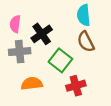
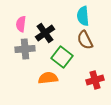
orange semicircle: (32, 84) -> (48, 78), moved
red cross: (76, 86) -> (95, 80), moved

